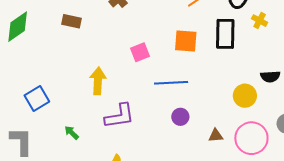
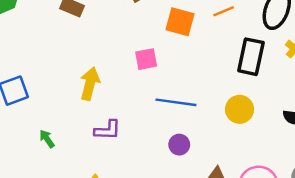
orange square: (186, 41) -> (180, 22), moved
yellow circle: (245, 96) -> (240, 109), moved
purple L-shape: (120, 116) -> (107, 130), size x0.7

